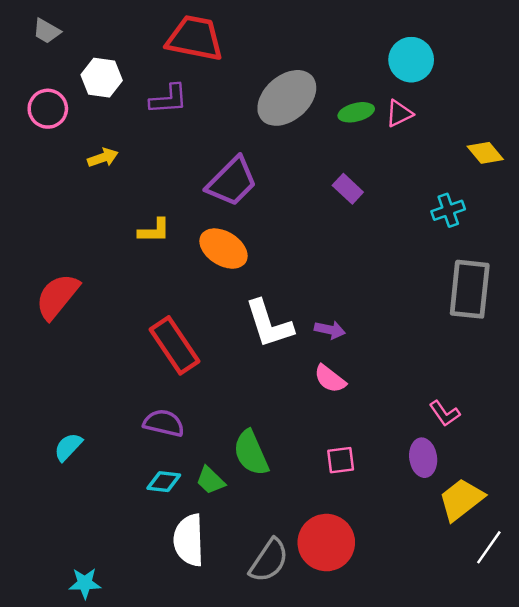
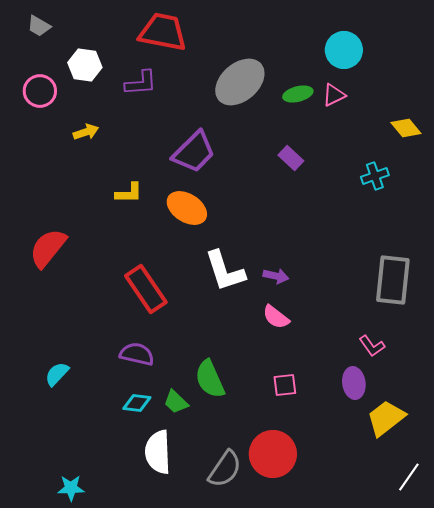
gray rectangle: (470, 289) -> (393, 280), moved
white line: (489, 547) -> (409, 477), moved

